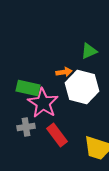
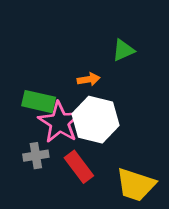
white hexagon: (82, 87) -> (96, 120), moved

